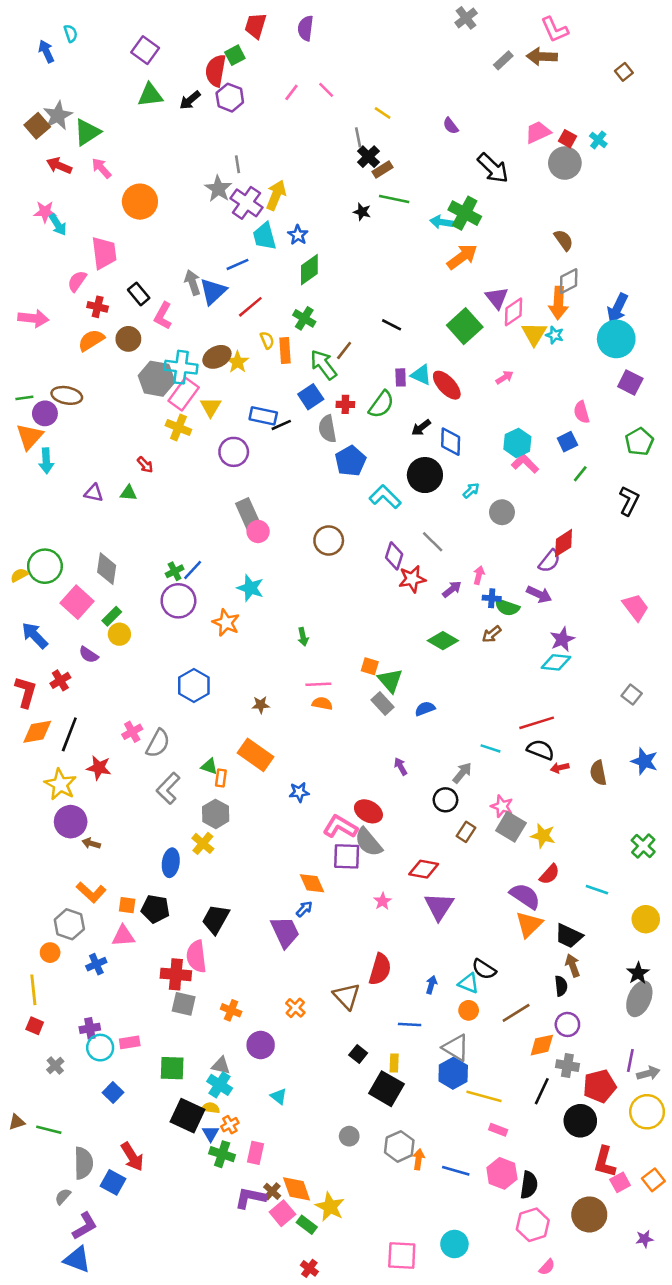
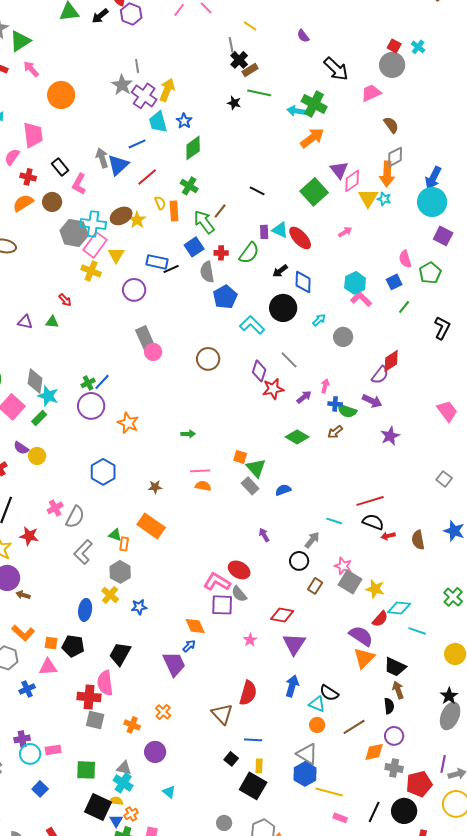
pink trapezoid: (538, 132) -> (371, 93), moved
green pentagon: (639, 442) -> (430, 273), moved
cyan star: (250, 588) -> (48, 396), moved
yellow circle: (119, 634) -> (37, 456), moved
green arrow: (303, 637) -> (188, 434), turned -80
cyan diamond: (556, 662) -> (399, 608), moved
blue star: (299, 792) -> (139, 607), moved
gray semicircle: (368, 842) -> (239, 594), size x0.7
blue arrow: (431, 985) -> (292, 686), moved, size x1.5
orange cross: (295, 1008) -> (163, 712), moved
blue line: (410, 1024) -> (253, 740), moved
black line: (542, 1091) -> (374, 812), moved

